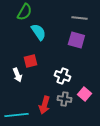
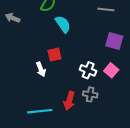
purple square: (76, 40) -> (114, 41), moved
pink square: (84, 94) -> (111, 70), moved

